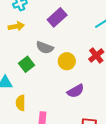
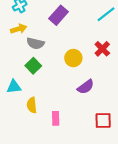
gray semicircle: (45, 48) -> (35, 43), moved

